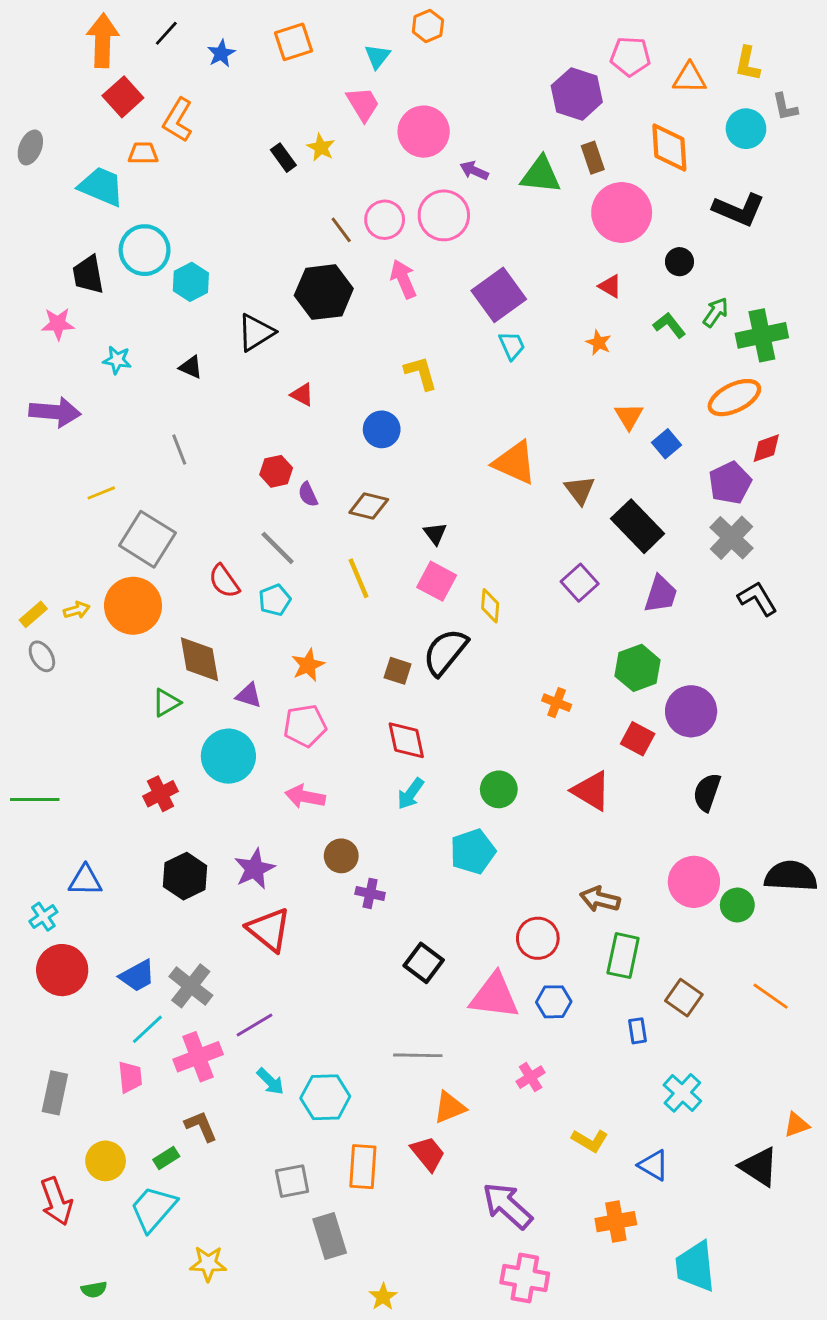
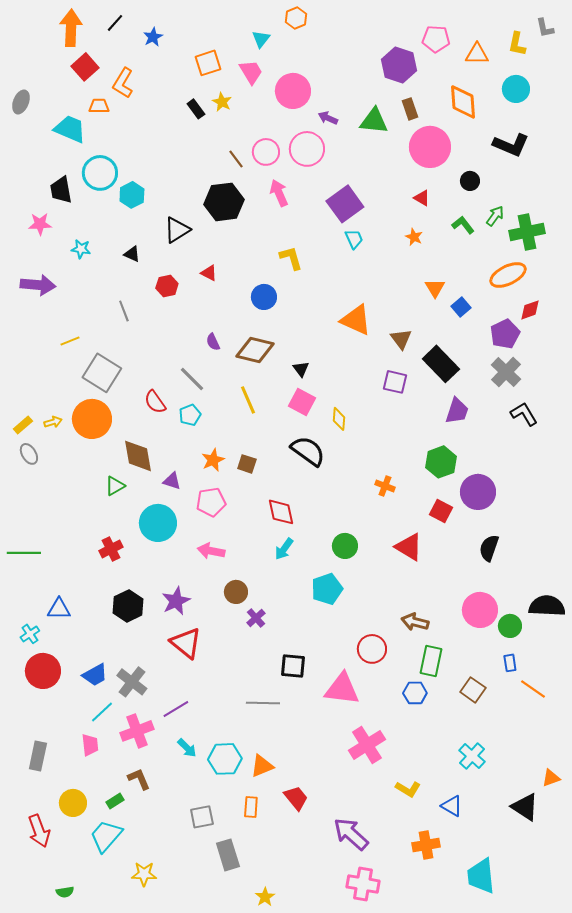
orange square: (293, 42) -> (208, 63), moved
gray L-shape: (785, 107) -> (545, 28), moved
red hexagon: (276, 471) -> (167, 286), moved
brown diamond: (369, 506) -> (255, 350), size x1.4
purple square: (580, 583) -> (395, 382), moved, turned -35
black semicircle: (445, 652) -> (308, 451), turned 87
brown square: (398, 671) -> (247, 464), moved
purple cross: (370, 893) -> (256, 618), turned 36
black square: (424, 963) -> (293, 666), turned -32
blue hexagon: (554, 1002) -> (415, 693), moved
blue rectangle: (638, 1031) -> (510, 663), moved
gray line: (418, 1055) -> (263, 703), moved
pink cross: (531, 1077) -> (367, 745), size x1.8
orange triangle: (450, 1107) -> (262, 766), moved
orange rectangle: (363, 1167) -> (251, 807), size x0.7

